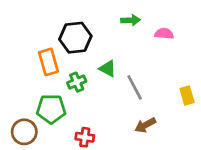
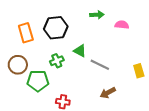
orange rectangle: (48, 62) -> (26, 33), moved
gray line: (135, 87) -> (100, 65), turned -36
brown circle: (24, 132) -> (18, 65), moved

